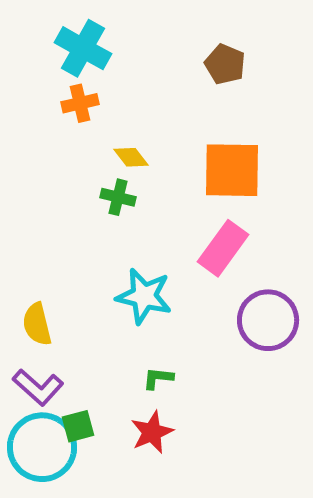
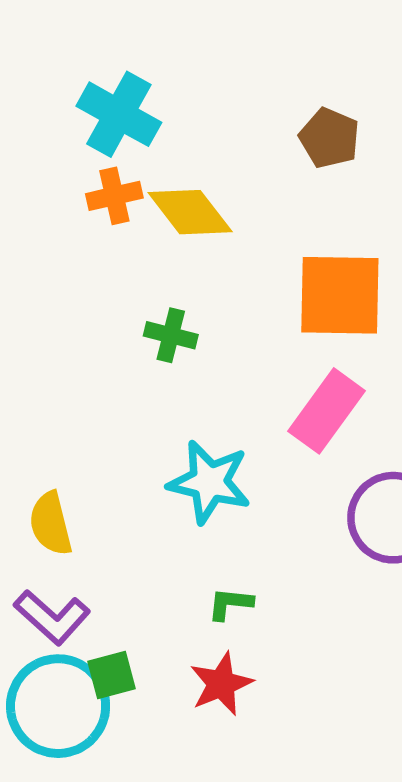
yellow diamond: (131, 157) -> (190, 212), moved, size x1.6

